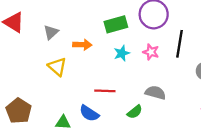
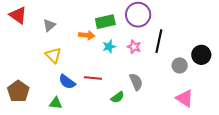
orange arrow: (82, 45) -> (87, 35), moved
gray semicircle: (155, 93) -> (136, 82), turned 48
blue semicircle: (89, 113) -> (67, 82), moved

